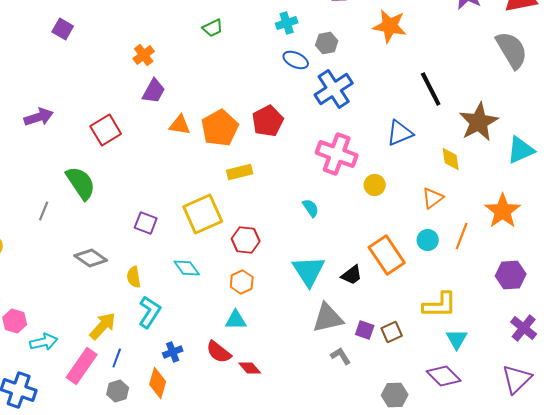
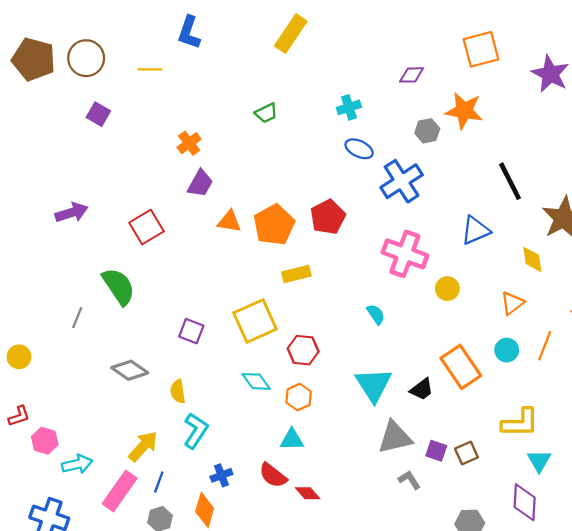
gray hexagon: (327, 43) -> (427, 131), moved
cyan diamond: (187, 268) -> (256, 381), moved
purple diamond: (444, 376) -> (525, 502), turned 48

